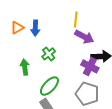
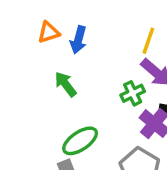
green cross: (49, 54) -> (133, 93), moved
green arrow: (25, 67) -> (66, 84), moved, turned -42

